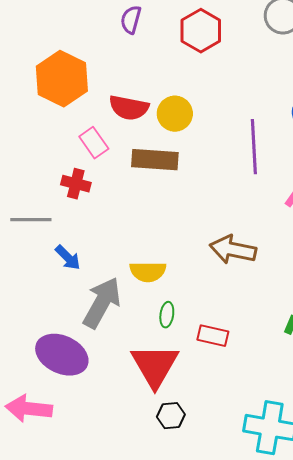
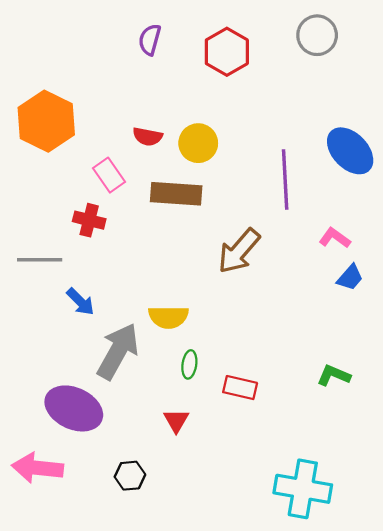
orange hexagon: (62, 79) -> (46, 121), moved
red semicircle: (129, 108) -> (148, 137), size x0.7
brown arrow: (233, 250) -> (239, 251), moved, turned -60
red triangle: (155, 366) -> (176, 421), size x0.5
black hexagon: (171, 416) -> (130, 476), moved

